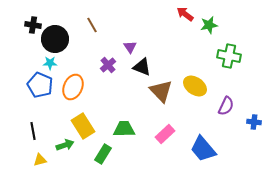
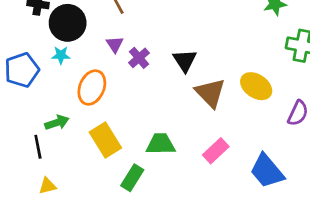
purple triangle: (130, 47) -> (115, 44), moved
black triangle: (142, 67) -> (185, 61), turned 36
blue pentagon: (40, 85) -> (22, 70), moved, turned 30
green arrow: (65, 145) -> (57, 123), moved

